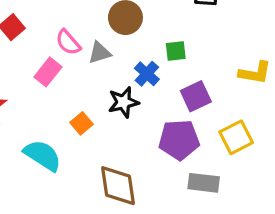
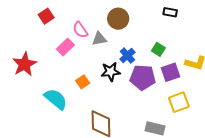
green square: (176, 51) -> (158, 49), moved, turned 32
purple square: (196, 96) -> (171, 72), moved
purple pentagon: (179, 140) -> (143, 77), moved

